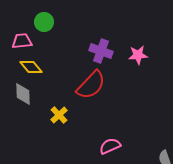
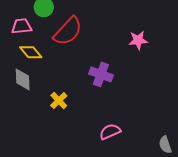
purple cross: (101, 51) -> (101, 74), moved
red semicircle: (91, 85) -> (68, 31), moved

